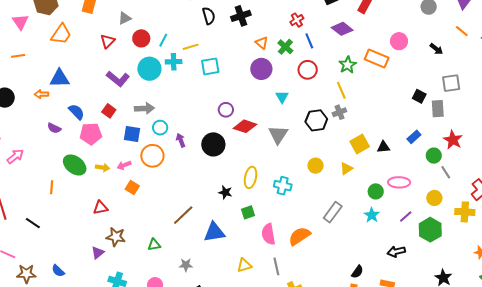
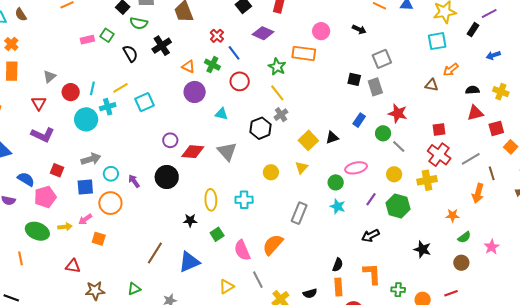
purple L-shape: (118, 79) -> (43, 135), moved
cyan triangle: (282, 97) -> (221, 114), turned -32
red triangle: (100, 208) -> (73, 266), turned 35

